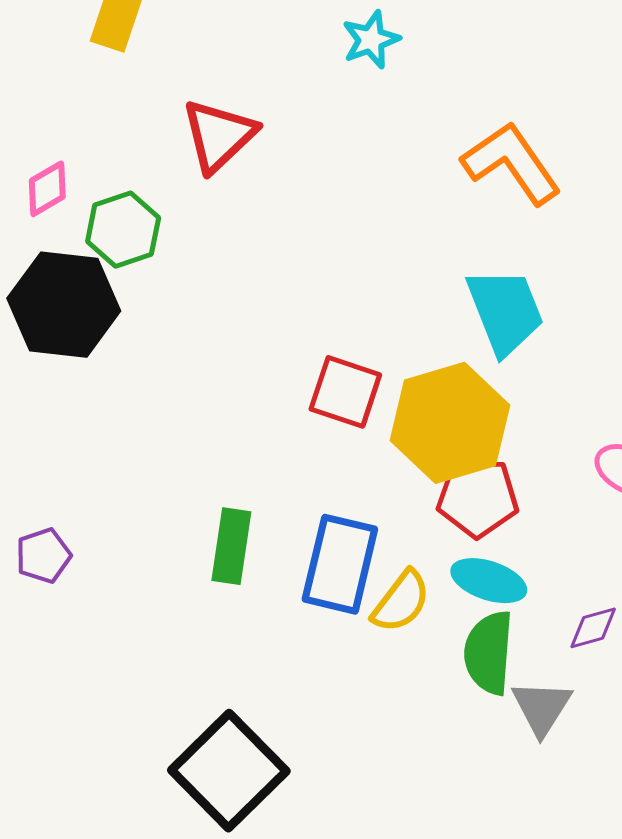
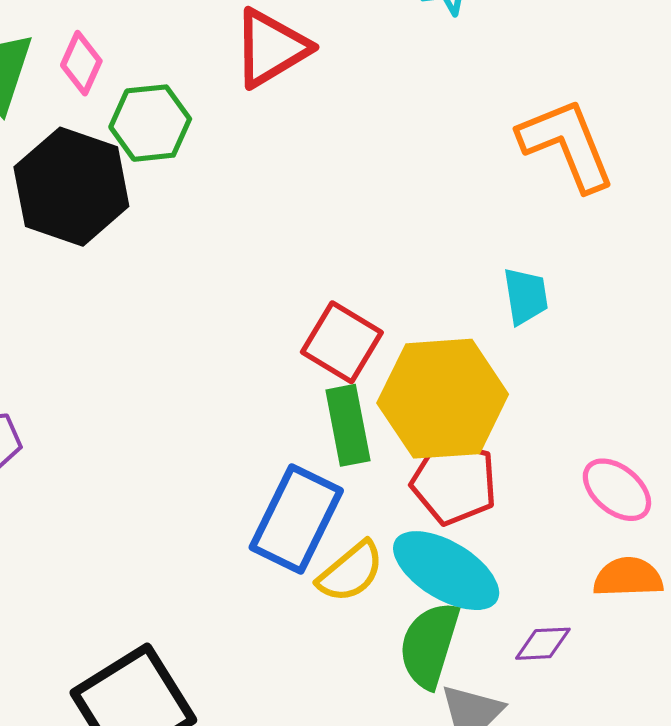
pink diamond: (47, 189) -> (81, 63), turned -48
cyan trapezoid: (505, 311) -> (526, 296), size x0.6
green rectangle: (231, 546) -> (348, 425), moved, turned -32
cyan ellipse: (489, 581) -> (446, 571), size x1.4

